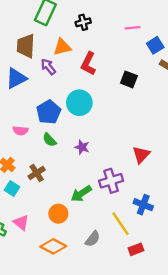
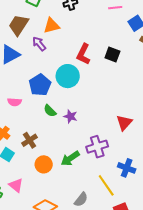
brown trapezoid: (26, 46) -> (19, 25), turned 30
red L-shape: (88, 64) -> (83, 54), moved
green semicircle: (49, 140) -> (50, 111), moved
orange circle: (58, 214) -> (44, 164), moved

